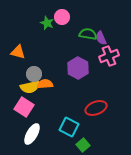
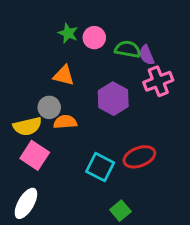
pink circle: (62, 17) -> (94, 38), moved
orange triangle: (18, 52) -> (64, 75), moved
yellow semicircle: (30, 87) -> (27, 126), moved
cyan square: (69, 127) -> (100, 167), moved
white ellipse: (32, 134) -> (26, 203), moved

